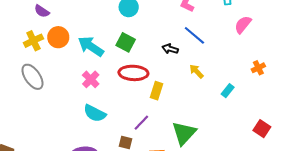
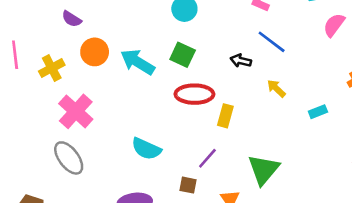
yellow cross: (33, 41) -> (52, 68), moved
gray ellipse: (32, 77) -> (69, 158), moved
pink cross: (91, 79) -> (76, 111), moved, size x1.5
cyan rectangle: (228, 91) -> (318, 112), turned 32

